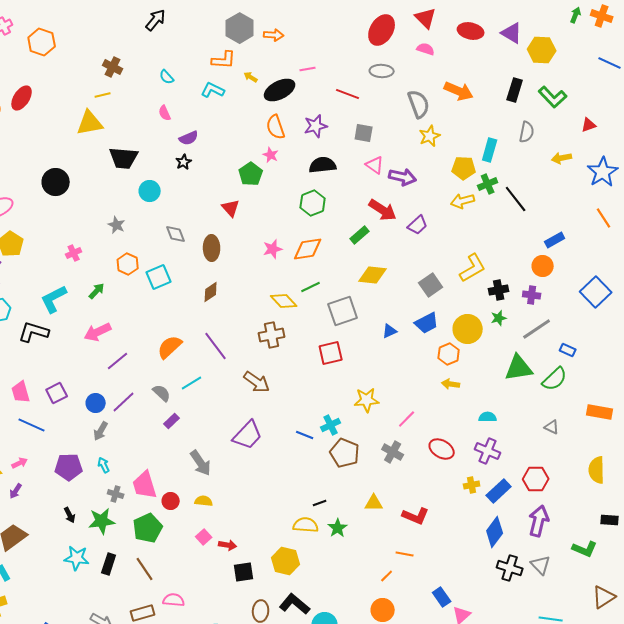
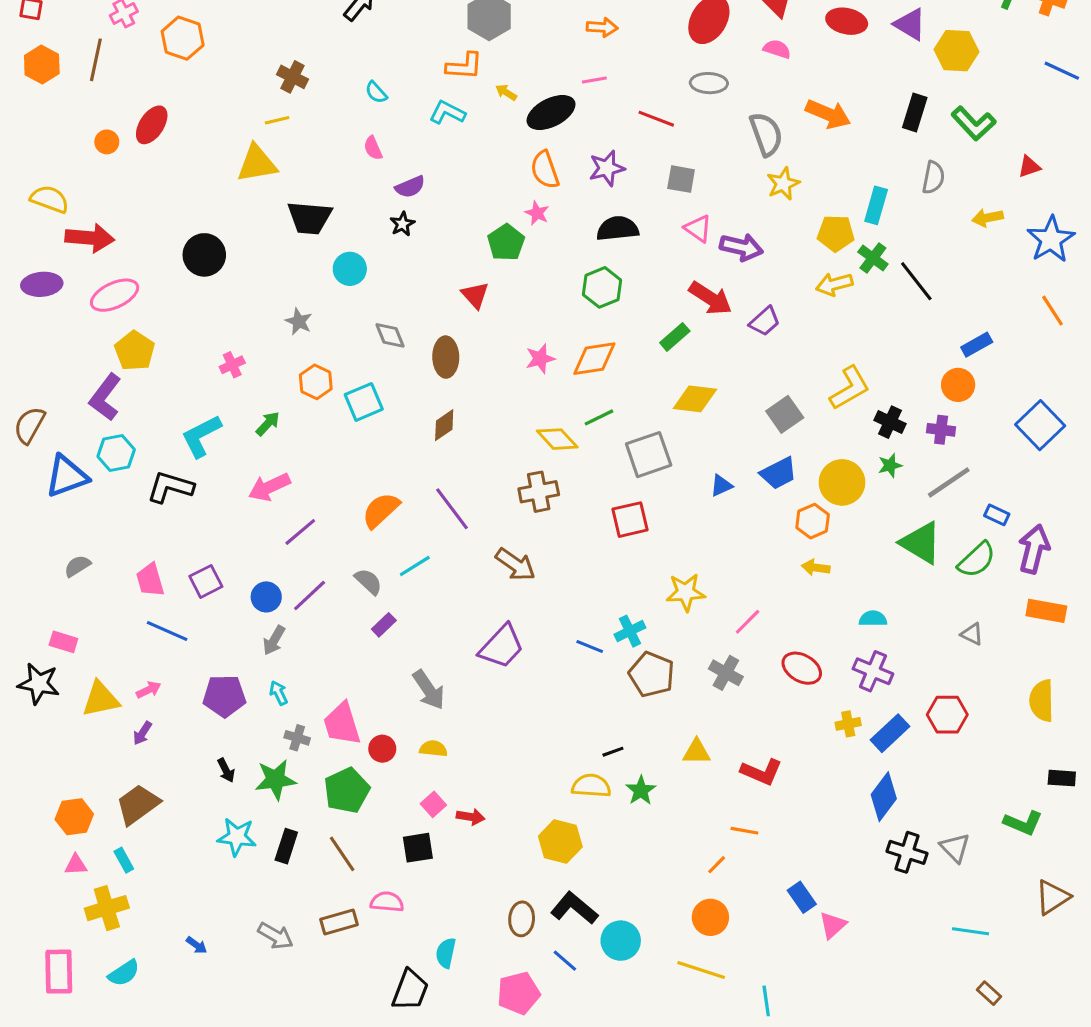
orange arrow: (274, 35) -> (602, 27), moved
green cross: (488, 184) -> (873, 258), turned -30
black cross: (499, 290) -> (890, 422), turned 36
green triangle: (519, 368) -> (921, 543), turned 40
purple arrow: (539, 521) -> (1034, 549), moved
black square: (244, 572) -> (418, 848), moved

